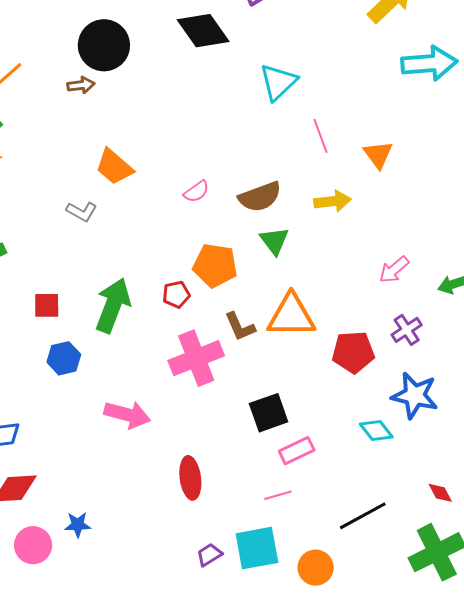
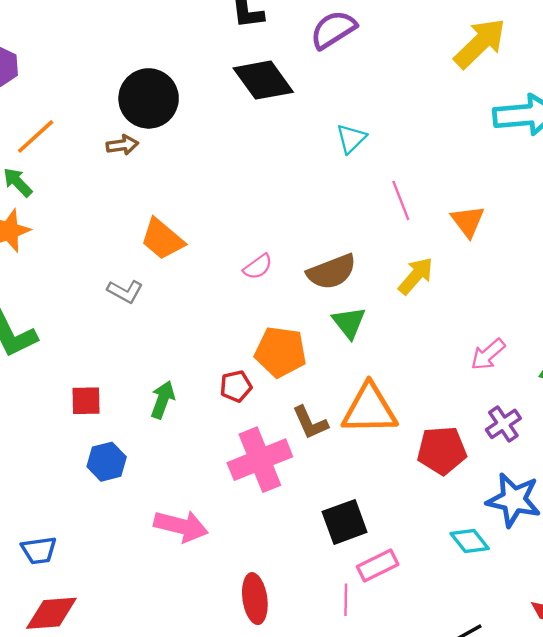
cyan triangle: (278, 82) -> (351, 139), size x0.7
yellow arrow: (333, 201) -> (416, 276), turned -42
green arrow: (113, 305) -> (163, 400), size x0.6
pink line: (278, 495) -> (346, 600), moved, turned -72

